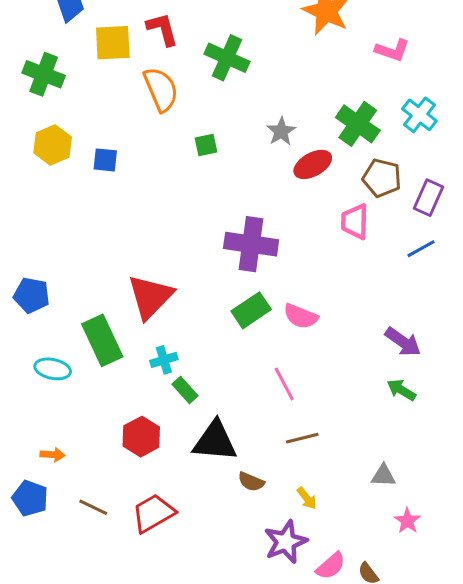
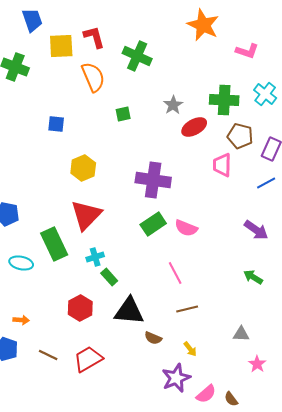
green cross: (358, 124) -> (224, 100), turned -32
yellow hexagon: (53, 145) -> (83, 168), moved
purple arrow: (403, 342) -> (256, 230), moved

